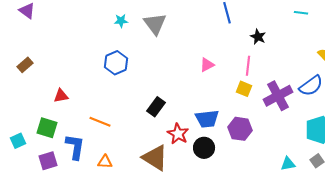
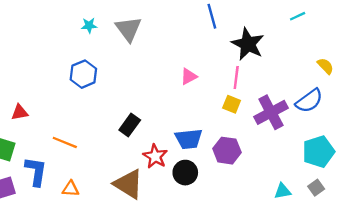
cyan line: (301, 13) -> (298, 16), turned -32
black star: (258, 37) -> (248, 44), size x1.8

